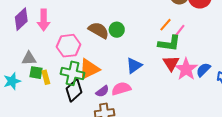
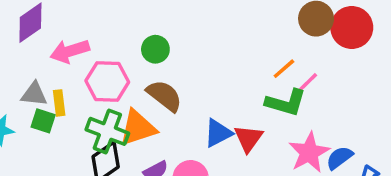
pink arrow: (44, 20) -> (70, 51), moved, turned 65
brown semicircle: (99, 30) -> (164, 96), moved
green circle: (117, 30) -> (155, 49), moved
red triangle: (171, 63) -> (248, 138), moved
yellow rectangle: (46, 77) -> (59, 103), moved

